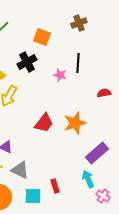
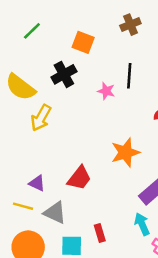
red trapezoid: (44, 123) -> (79, 178), moved

